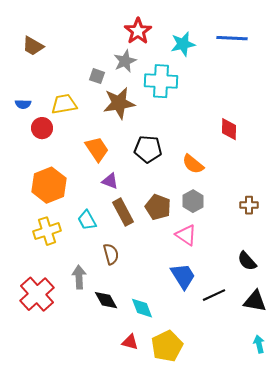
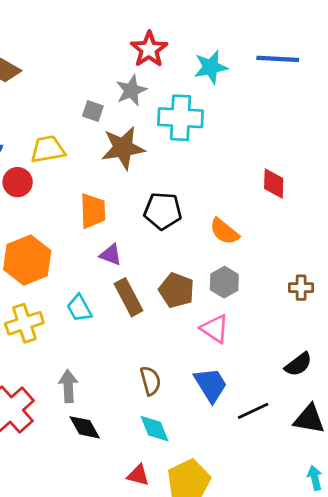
orange trapezoid: (97, 149) -> (93, 211), turned 32
brown semicircle: (111, 254) -> (150, 381), moved
black semicircle: (247, 261) -> (298, 364), turned -85
black diamond: (106, 300) -> (85, 427), moved

